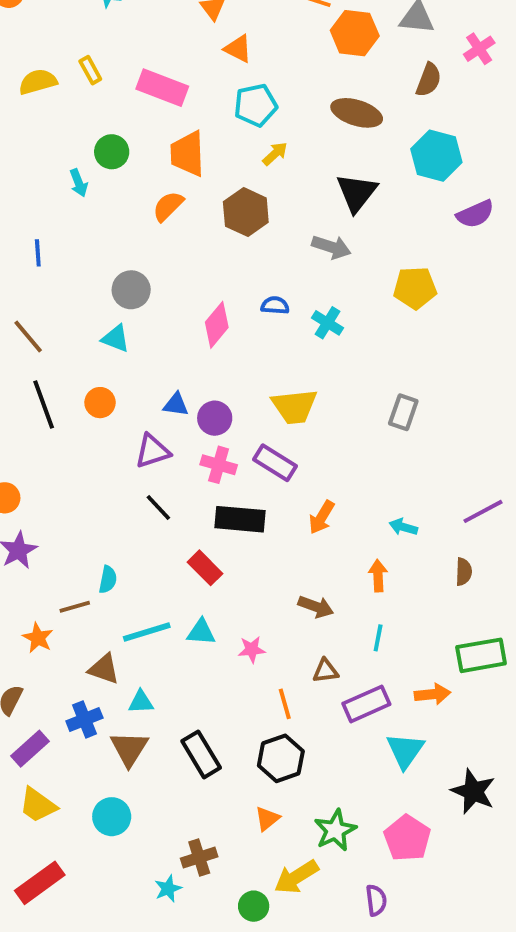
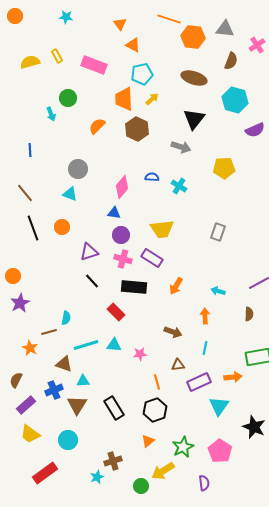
orange trapezoid: (188, 154) -> (124, 99), moved
blue triangle: (176, 405) -> (114, 213), moved
red rectangle: (40, 883) -> (45, 473), moved

